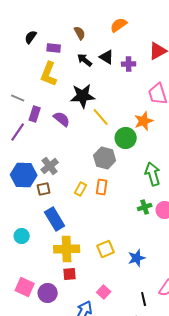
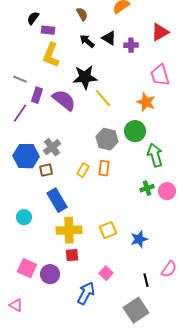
purple rectangle: (54, 48) -> (48, 30), moved
purple semicircle: (62, 119) -> (64, 100), size x1.4
orange star: (144, 121) -> (146, 102), turned -30
green circle: (126, 138) -> (135, 131), moved

